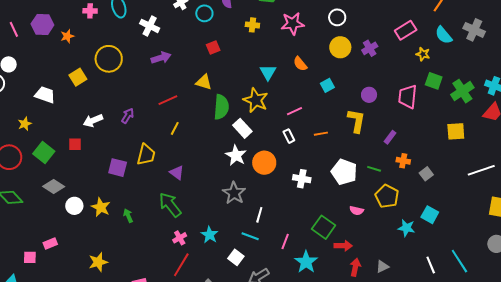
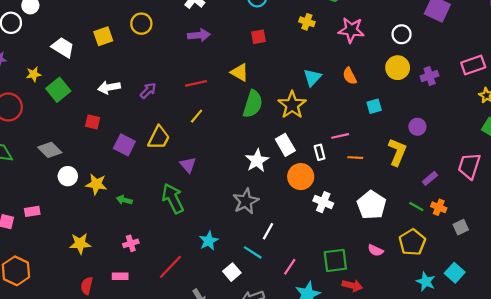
yellow circle: (109, 59) -> (141, 24), size x0.7
pink trapezoid: (408, 97) -> (469, 166), moved
pink line: (295, 111) -> (340, 136), moved
white rectangle: (242, 128) -> (285, 145), moved
red square: (75, 144) -> (93, 122), moved
green square: (44, 152) -> (58, 90), moved
orange circle: (264, 163) -> (301, 177), moved
green line: (374, 169) -> (416, 207), moved
yellow star: (101, 207) -> (96, 184), turned -30
green arrow: (128, 216) -> (124, 200), turned -64
green square: (324, 227) -> (335, 260), turned 35
pink cross: (180, 238) -> (131, 243), moved

